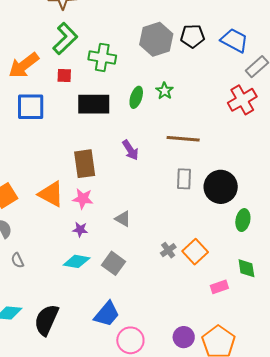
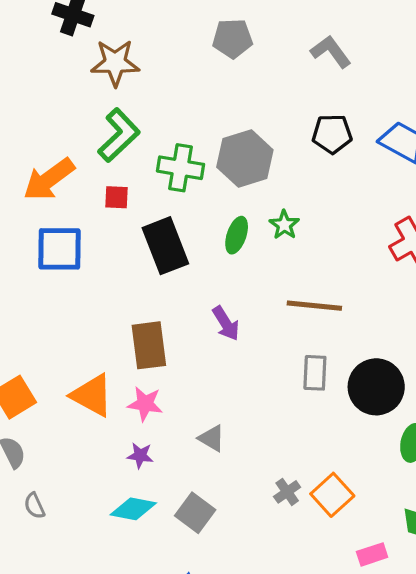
gray hexagon: (156, 39) -> (245, 158), moved
black rectangle: (94, 104) -> (165, 246), turned 68

